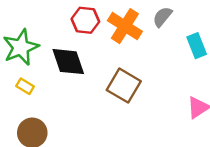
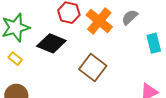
black diamond: (68, 62) -> (51, 43), turned -56

